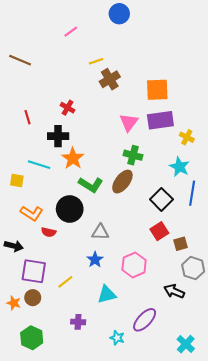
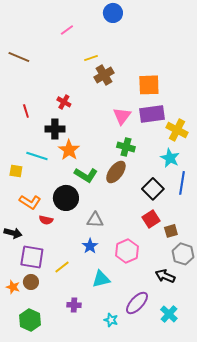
yellow cross: (187, 137) -> (177, 130), size x1.5
cyan cross: (186, 344) -> (169, 314), moved

